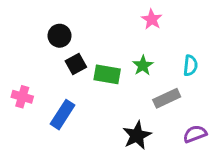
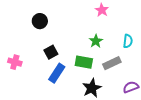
black square: (76, 64) -> (51, 52), moved
green rectangle: (107, 74) -> (84, 62), moved
blue rectangle: (62, 115) -> (57, 73), moved

